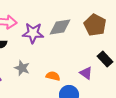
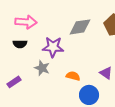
purple star: (33, 33) -> (53, 47), moved

